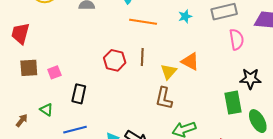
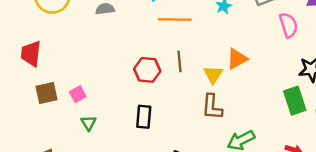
orange triangle: (190, 61) -> (237, 59), turned -48
black rectangle: (79, 94) -> (144, 117), moved
green triangle: (46, 110) -> (89, 123), moved, turned 32

